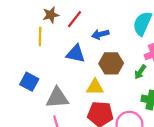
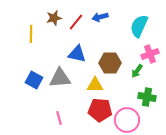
blue arrow: (100, 34) -> (100, 17), moved
yellow line: (40, 36) -> (31, 34), moved
gray triangle: (57, 98) -> (60, 78), moved

